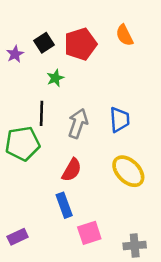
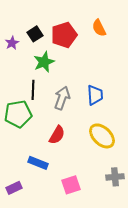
green star: (55, 78) -> (44, 62), size x1.5
blue rectangle: (64, 205) -> (38, 163), moved, turned -48
gray cross: (135, 245) -> (115, 177), moved

